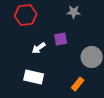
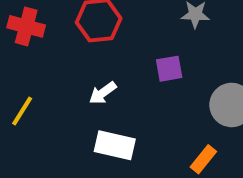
white arrow: (39, 48) -> (103, 93), moved

